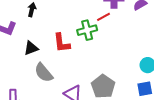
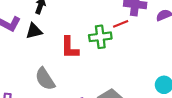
black triangle: (31, 48) -> (34, 31), moved

